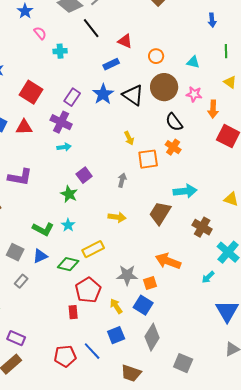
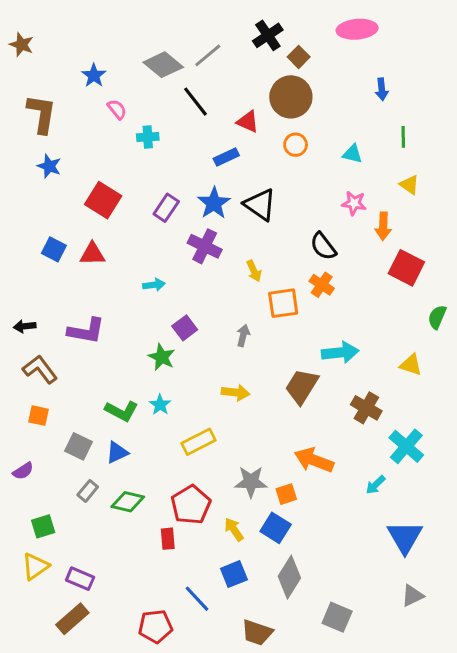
brown circle: (164, 87) -> (291, 97), moved
purple cross: (61, 122) -> (205, 246), moved
green diamond: (68, 264) -> (128, 502), moved
red pentagon: (65, 356) -> (155, 626), moved

